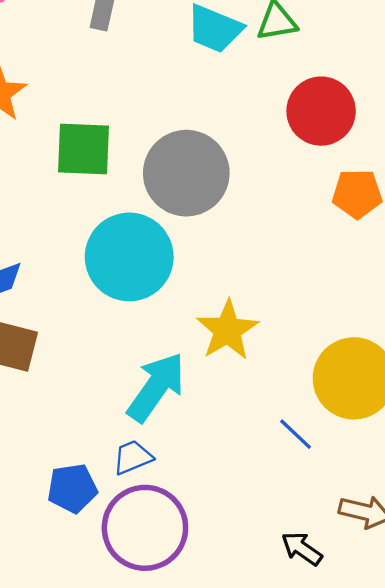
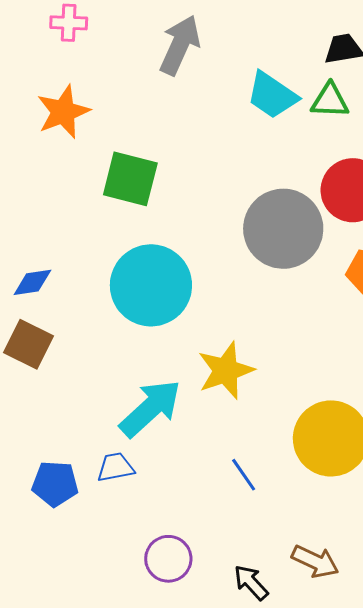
gray circle: (186, 173) -> (283, 229), moved
blue line: (296, 434) -> (244, 475), moved
purple circle: (145, 528) -> (168, 559), moved, size x0.6

